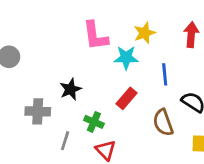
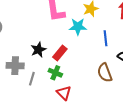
red rectangle: (127, 98) -> (60, 53), moved
gray line: (65, 141) -> (32, 79), moved

